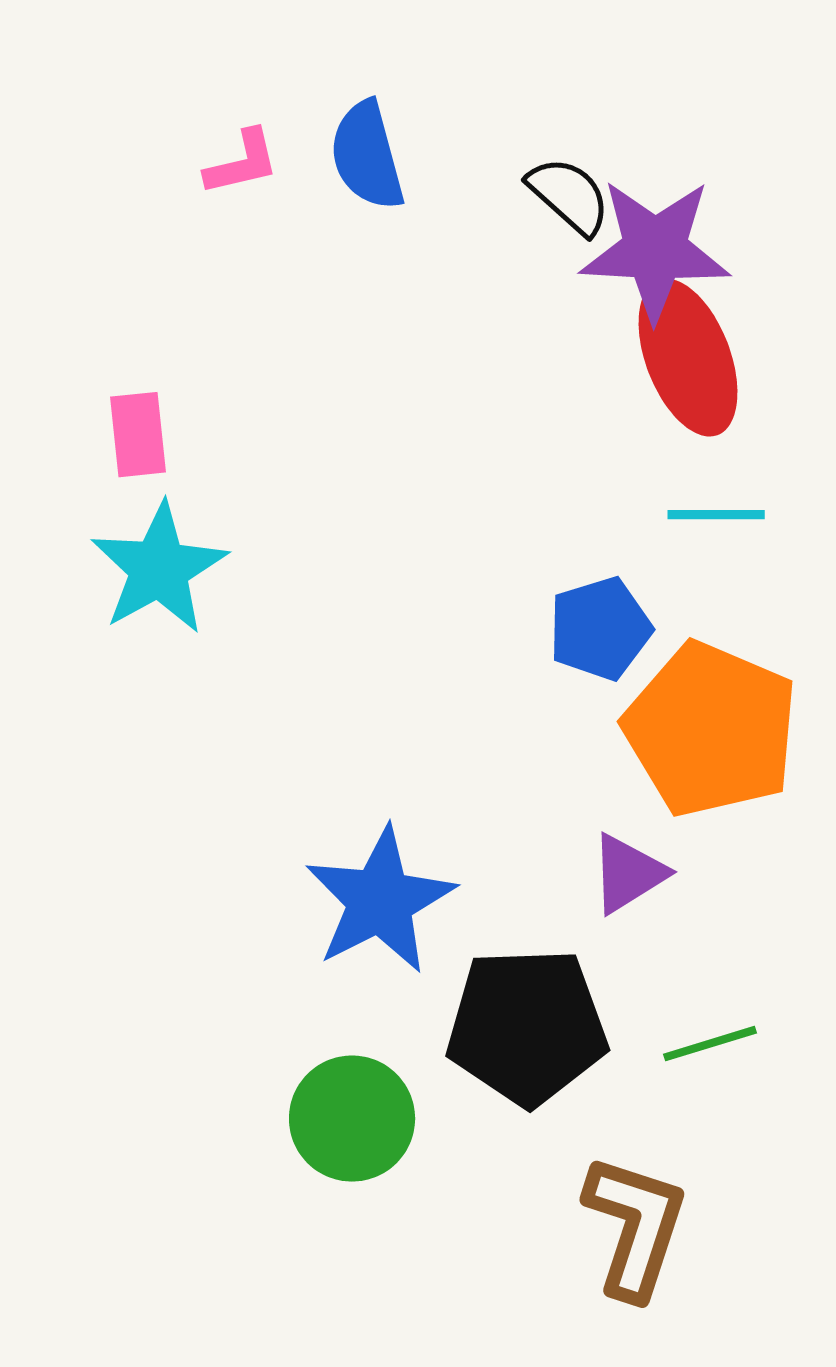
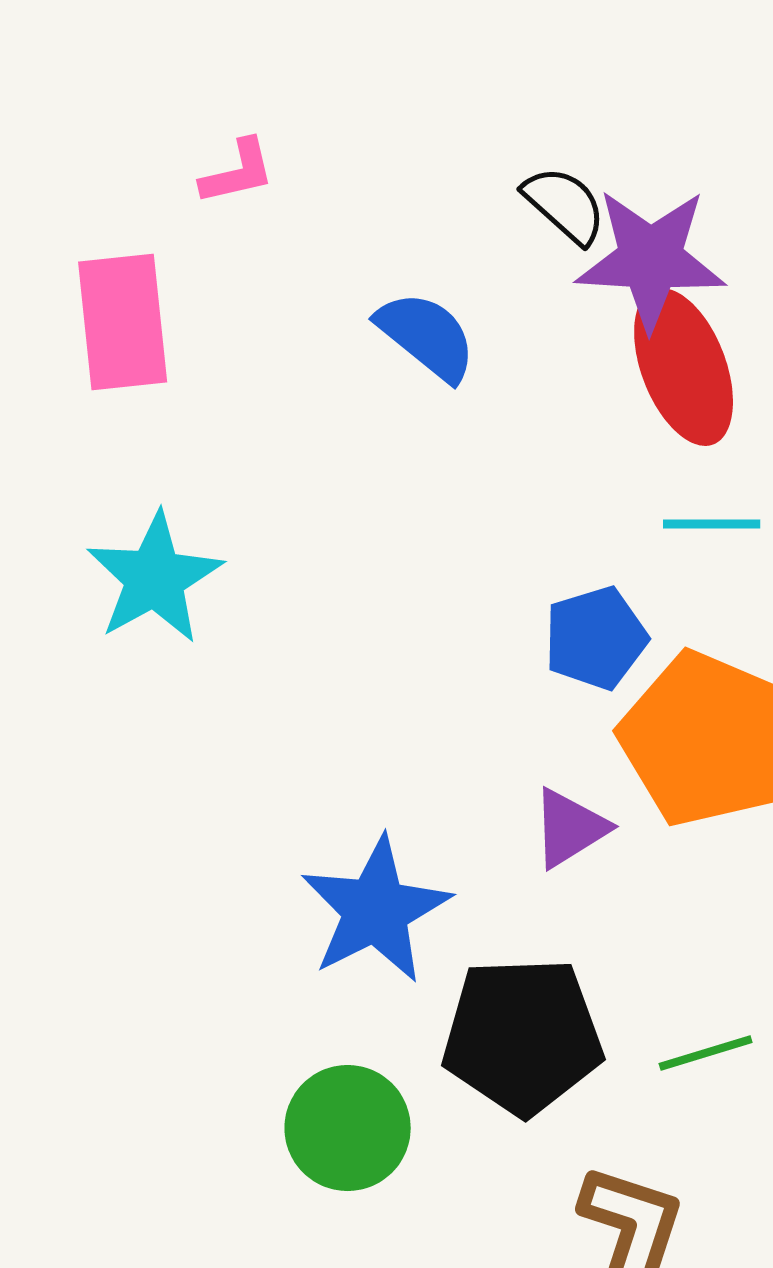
blue semicircle: (367, 156) -> (427, 336), moved, turned 144
pink rectangle: (138, 435) -> (123, 322), moved, size x1.6
purple triangle: (628, 874) -> (570, 828), moved

